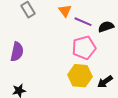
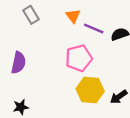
pink pentagon: (84, 48) -> (79, 58), moved

